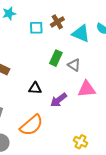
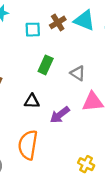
cyan triangle: (81, 34) -> (84, 20), moved
green rectangle: (56, 58) -> (46, 65), moved
orange semicircle: (31, 125) -> (28, 145), turned 140

